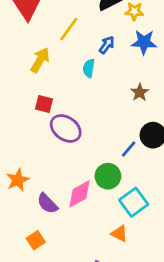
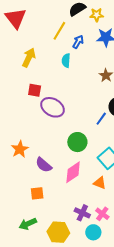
yellow line: (69, 29) -> (59, 31), moved
green circle: (108, 176) -> (77, 142), moved
pink diamond: (80, 194) -> (73, 172), moved
orange square: (36, 240) -> (37, 193), turned 32

